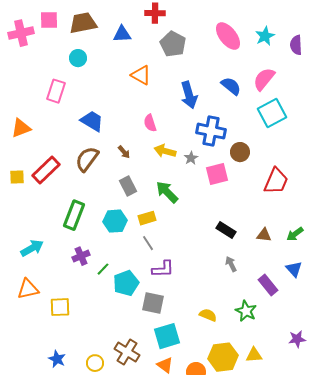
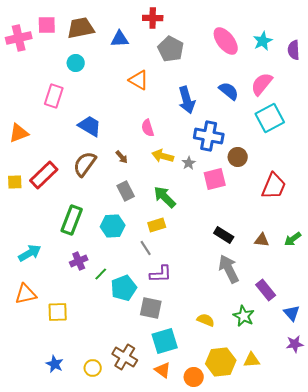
yellow rectangle: (147, 218) -> (157, 225), moved
gray arrow: (231, 264) -> (229, 269), size x1.8
blue triangle: (294, 269) -> (292, 313), moved

